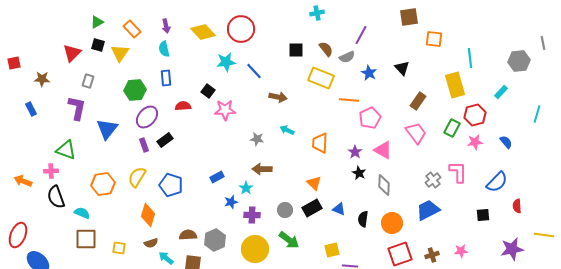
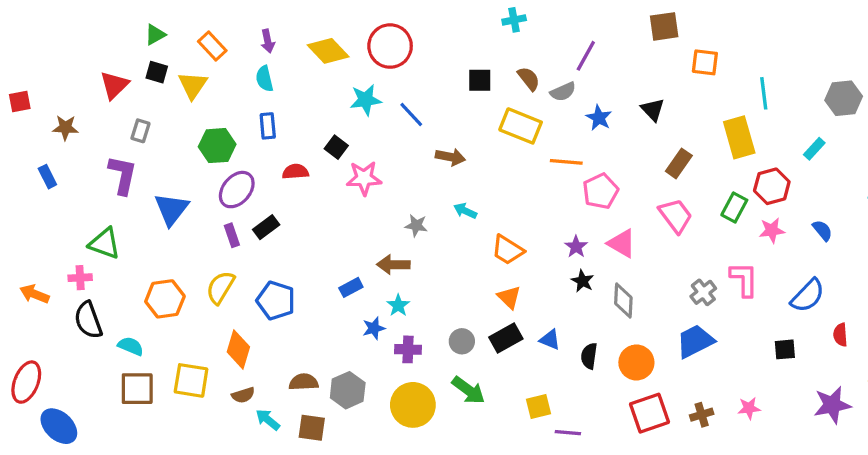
orange trapezoid: (320, 143) -> (508, 250), moved, turned -60
brown arrow: (262, 169) -> (393, 265), moved
yellow square: (119, 248) -> (191, 380), moved, size x1.6

